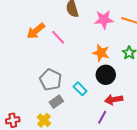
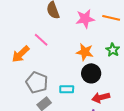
orange arrow: (36, 31) -> (21, 54), moved
cyan rectangle: (80, 89) -> (67, 89), turned -40

